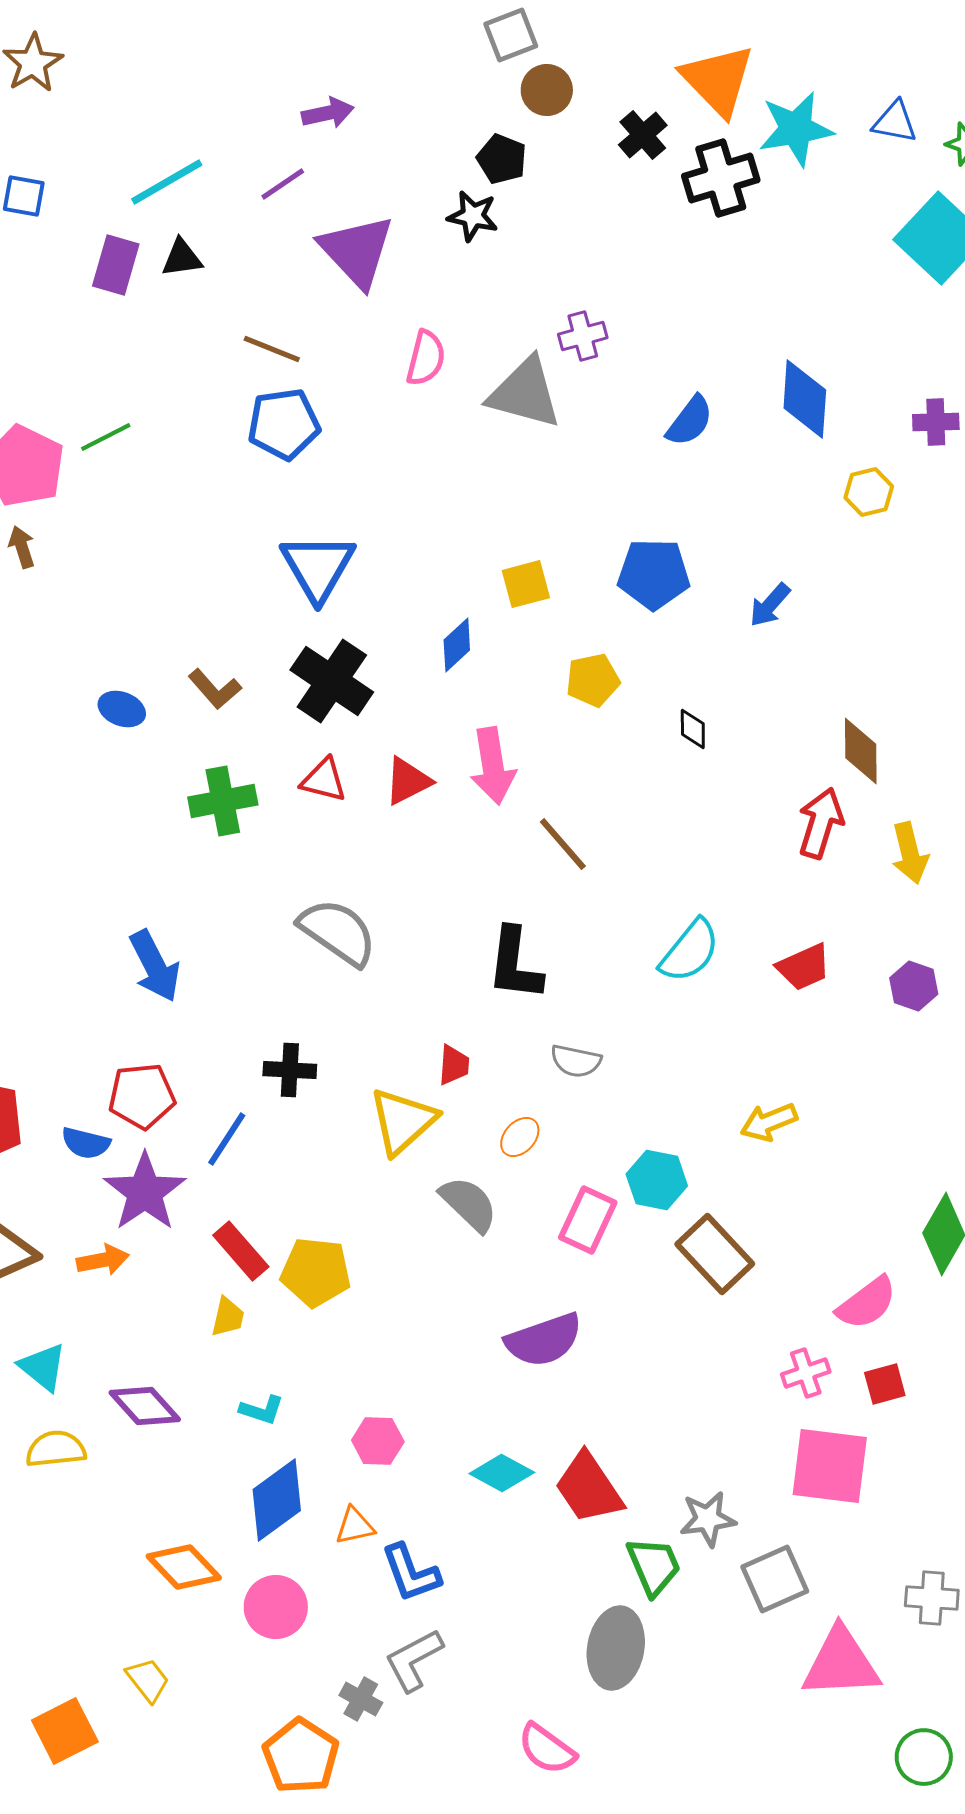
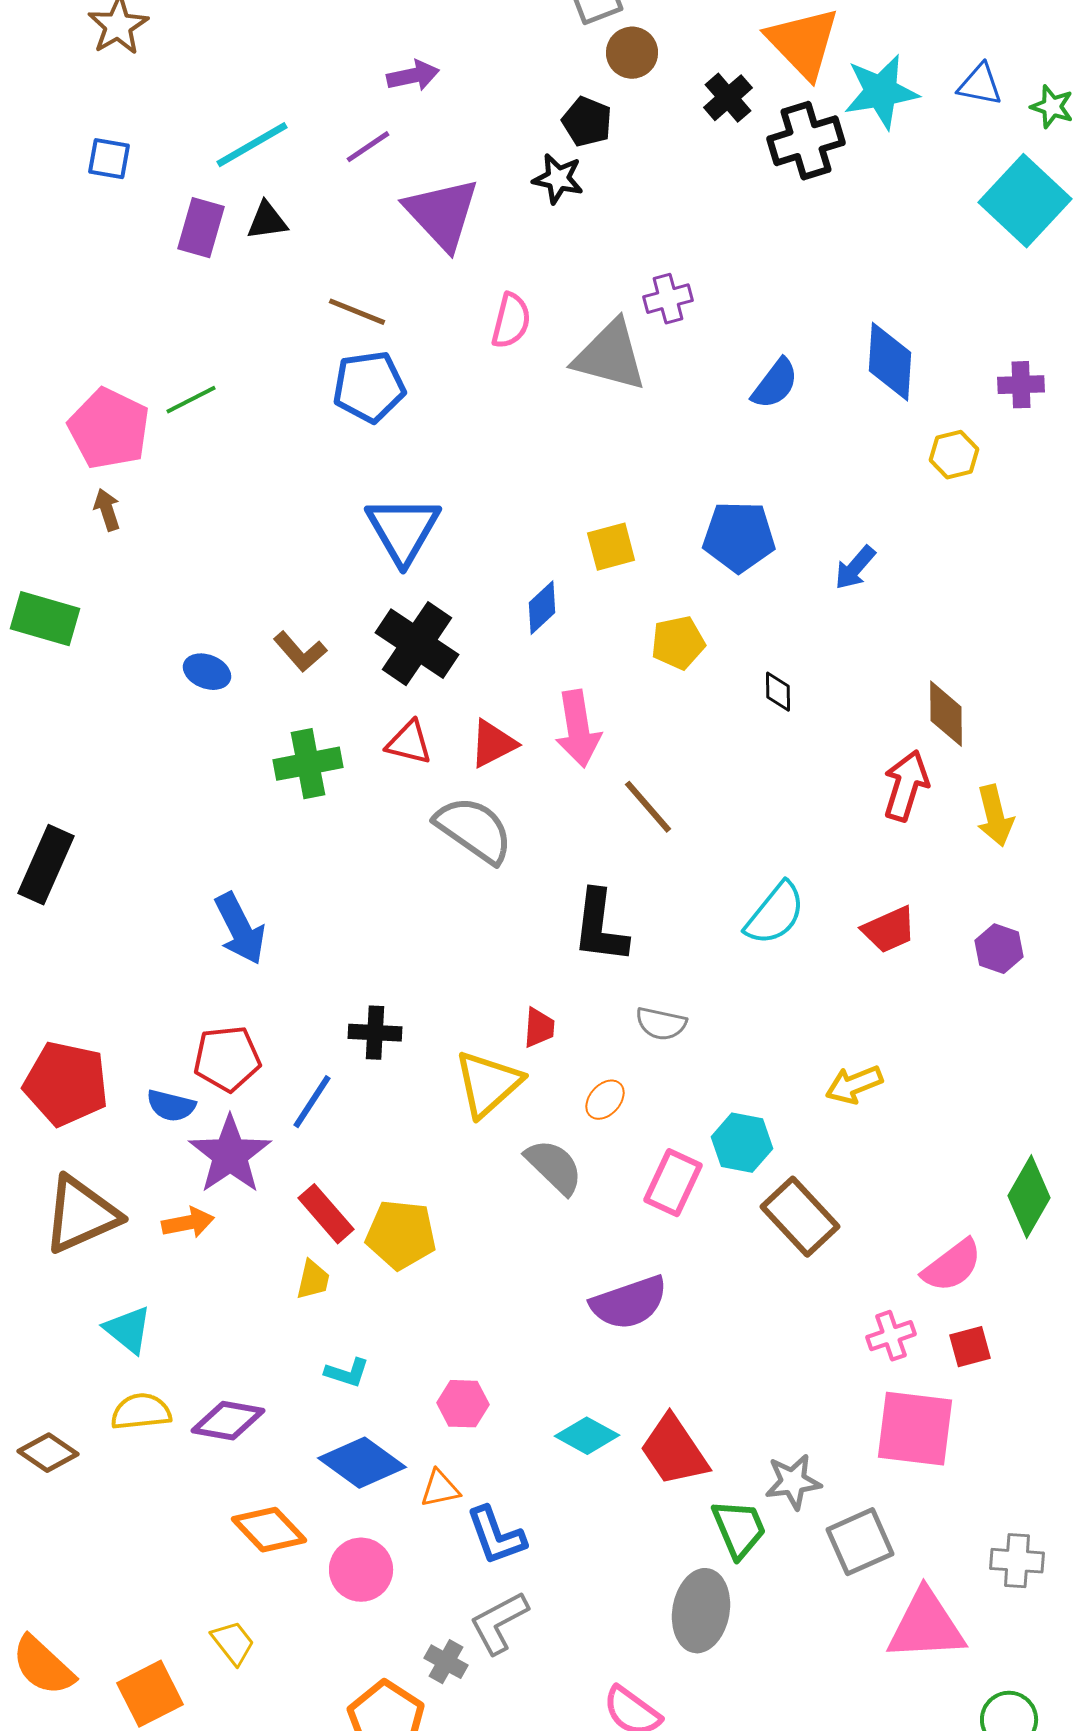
gray semicircle: (338, 932) -> (474, 830), moved
purple diamond: (145, 1406) -> (228, 1421), moved, turned -38
blue diamond: (277, 1500) -> (362, 1463), turned 72

